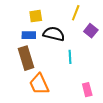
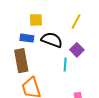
purple square: (91, 31) -> (77, 50), moved

